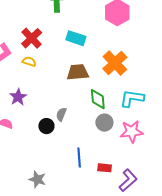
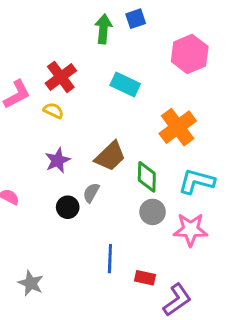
brown trapezoid: (78, 72) -> (110, 156), moved, turned 135
purple star: (18, 97) -> (58, 160), moved
gray star: (37, 179) -> (31, 283), moved

